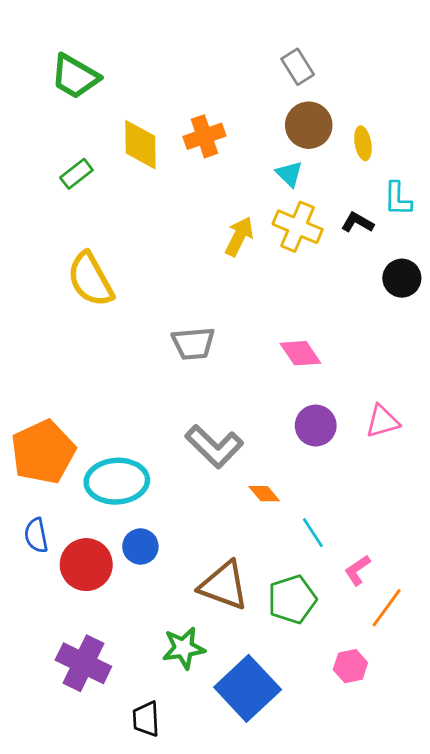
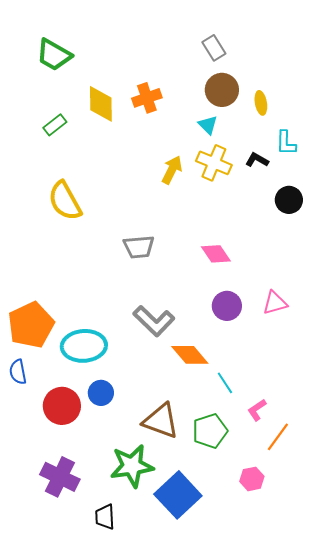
orange diamond: (264, 494) -> (190, 355), size x1.6
blue semicircle: (36, 535) -> (18, 372), moved
green star: (184, 648) -> (132, 466), size x1.4

